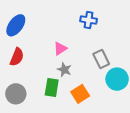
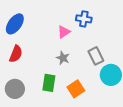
pink triangle: (60, 48) -> (64, 32), moved
gray star: (64, 70) -> (63, 58), moved

